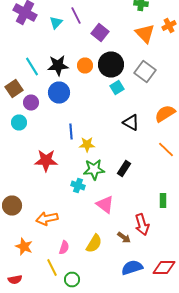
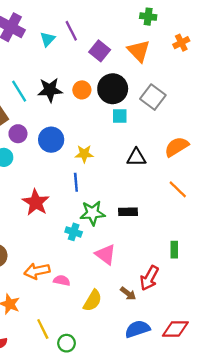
orange triangle: (145, 34) -> (139, 51), moved
cyan square: (117, 88) -> (120, 116), turned 32
blue circle: (59, 92) -> (51, 140), moved
black triangle: (131, 122) -> (136, 157), turned -30
blue line: (71, 132) -> (76, 182), moved
yellow star: (87, 144) -> (84, 154), moved
red star: (46, 160) -> (36, 202), turned 30
black rectangle: (124, 168) -> (128, 212), turned 56
red arrow: (142, 224) -> (149, 278), turned 45
pink semicircle: (64, 248) -> (62, 280), moved, turned -96

